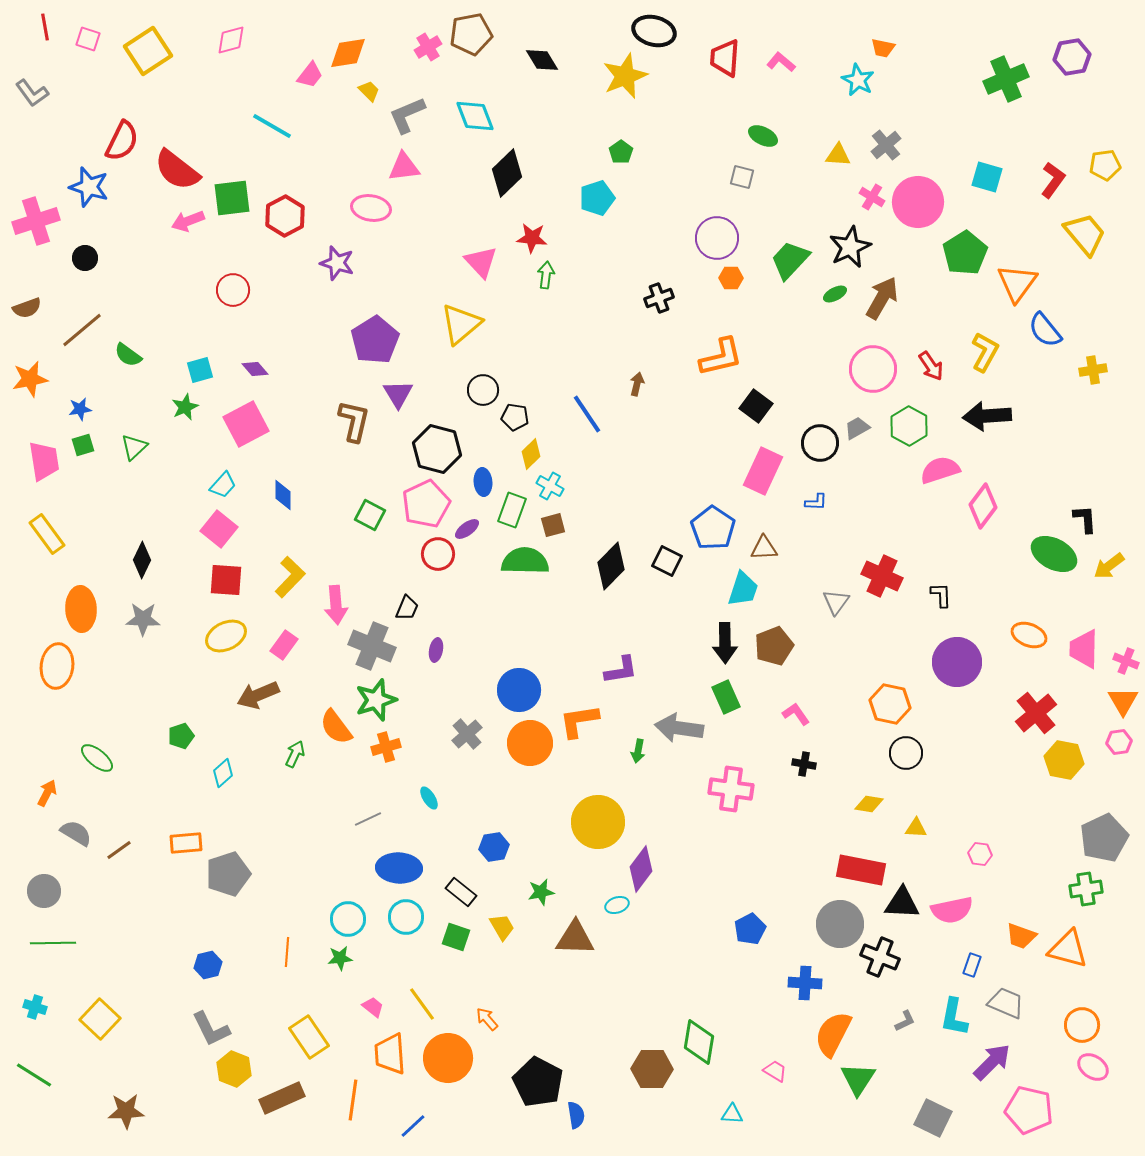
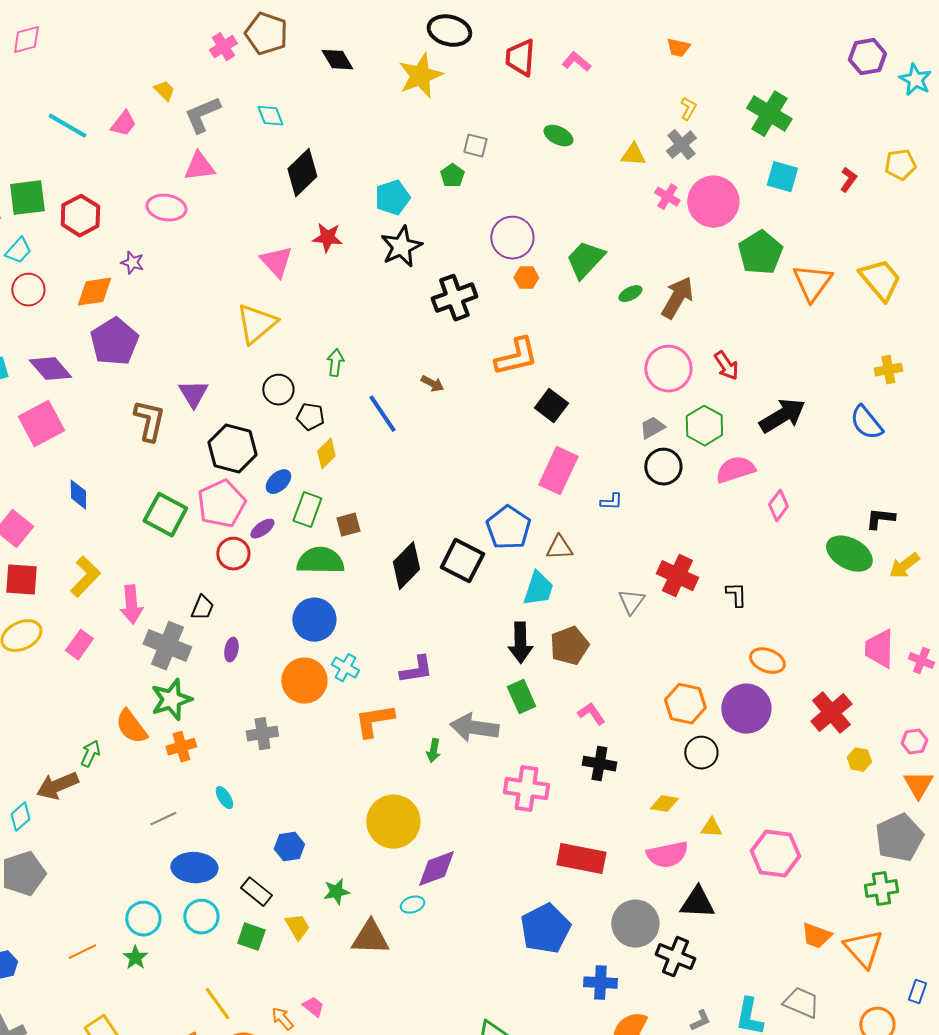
brown pentagon: (471, 34) -> (266, 34), turned 30
orange diamond: (348, 53) -> (94, 292), moved
pink trapezoid: (310, 75) -> (123, 124), moved
green cross: (1006, 79) -> (769, 114), moved, turned -36
cyan star: (858, 80) -> (915, 80), moved
cyan diamond: (475, 116) -> (270, 116), size x0.7
green pentagon: (621, 152) -> (452, 176), moved
gray square: (742, 177) -> (475, 146), moved
red L-shape: (1053, 180) -> (848, 180), size x0.7
yellow trapezoid: (1085, 234) -> (880, 280), moved
black star: (850, 247) -> (401, 247), moved
purple star: (337, 263) -> (132, 263), size x0.7
green arrow: (546, 275) -> (335, 363), moved
black cross: (659, 298) -> (454, 298), size x1.5
blue semicircle: (1045, 330) -> (866, 423), moved
purple pentagon: (375, 340) -> (114, 342), moved
yellow L-shape: (985, 352) -> (688, 109), moved, size x0.6
purple diamond: (255, 369) -> (50, 369), size x1.6
brown arrow: (637, 384) -> (432, 384), turned 105
black arrow: (987, 416) -> (782, 416), turned 153
black circle: (820, 443) -> (663, 467), moved
blue ellipse: (483, 482) -> (278, 482), turned 52
cyan trapezoid: (223, 485) -> (18, 251), moved
cyan cross: (550, 486) -> (345, 668), moved
pink diamond: (983, 506) -> (778, 506), size x0.7
green square: (370, 515) -> (165, 515), size x1.4
black L-shape: (1085, 519) -> (880, 519), turned -80
black square: (667, 561) -> (462, 561), size x1.4
orange ellipse: (1029, 635) -> (767, 661), moved
purple circle: (957, 662) -> (746, 709), moved
blue circle: (519, 690) -> (314, 620), moved
brown arrow: (258, 695) -> (57, 786), moved
orange triangle: (1123, 701) -> (918, 785), moved
gray cross: (467, 734) -> (262, 734), turned 32
orange circle: (530, 743) -> (304, 681), moved
yellow hexagon: (1064, 760) -> (859, 760), size x0.6
black cross: (804, 764) -> (599, 764), size x1.4
cyan diamond: (223, 773) -> (20, 817), moved
pink hexagon: (980, 854) -> (775, 854), size x2.0
purple diamond: (641, 869) -> (436, 869), turned 33
red rectangle: (861, 870) -> (581, 859), moved
pink semicircle: (952, 910) -> (667, 855), moved
blue pentagon: (750, 929) -> (545, 929), size x1.6
orange triangle: (1068, 949) -> (863, 949), turned 33
orange line: (287, 952) -> (82, 952), turned 60
green star: (340, 958) -> (135, 958), turned -30
blue rectangle: (972, 965) -> (917, 992), moved
pink trapezoid: (373, 1007) -> (313, 1007), moved

